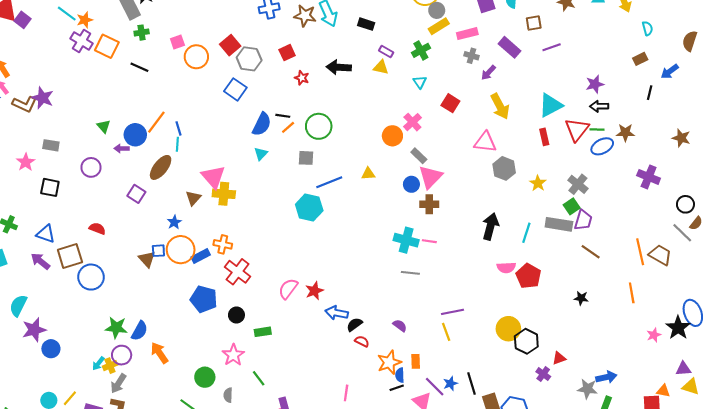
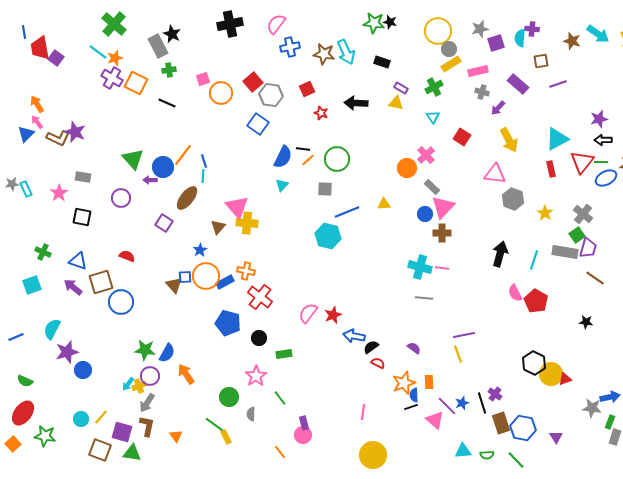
green triangle: (104, 126) -> (133, 159), size x1.6
pink semicircle: (506, 268) -> (515, 293), turned 66
yellow circle: (508, 329) -> (551, 374), moved
purple cross: (543, 374) -> (495, 394), moved

